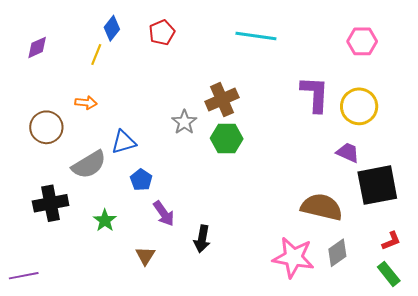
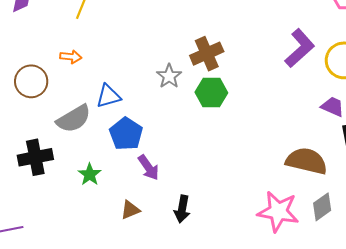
purple L-shape: (315, 94) -> (300, 48), turned 45
blue pentagon: (141, 180) -> (126, 134), size x1.5
black arrow: (202, 239) -> (182, 209), moved
brown triangle: (145, 256) -> (130, 210), turned 35

